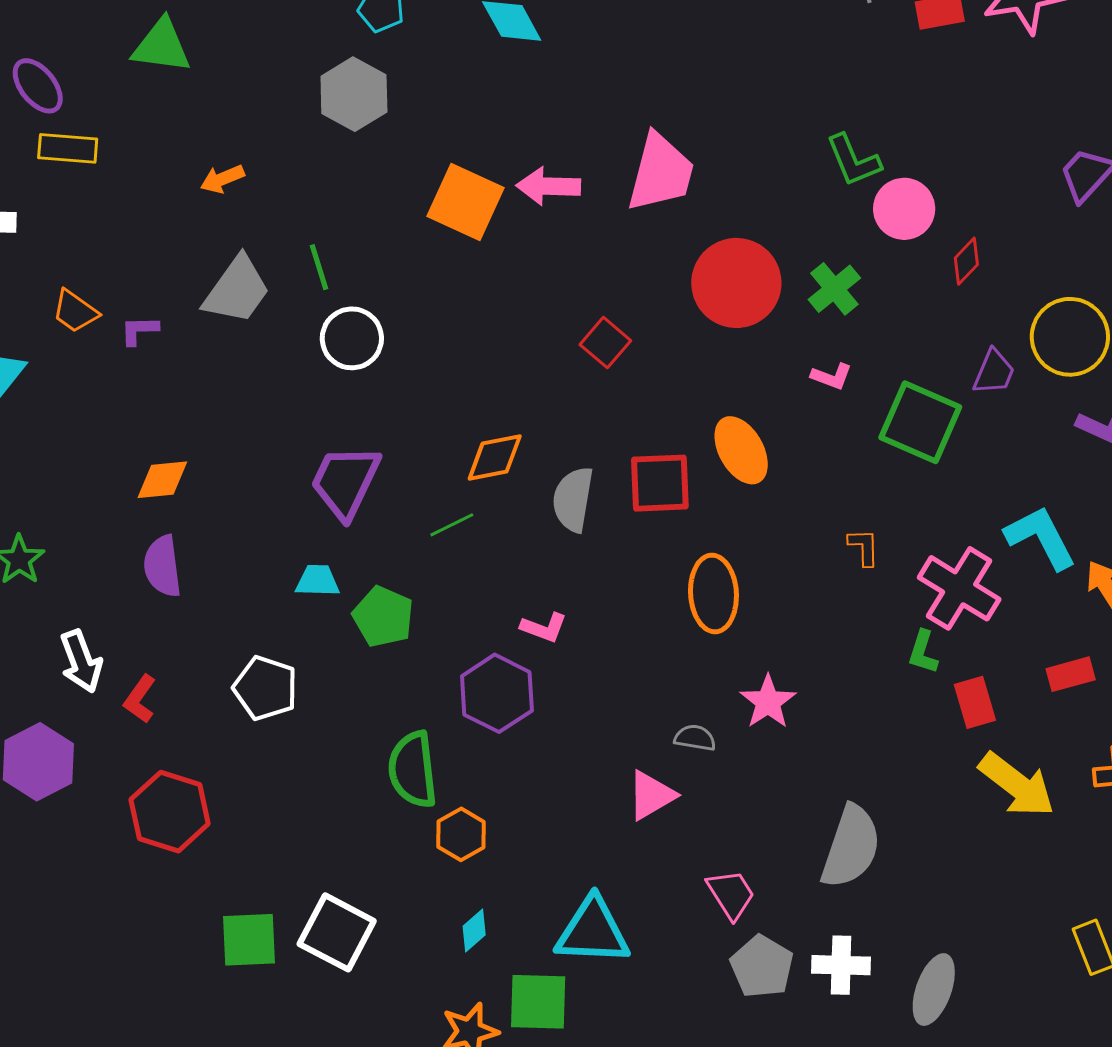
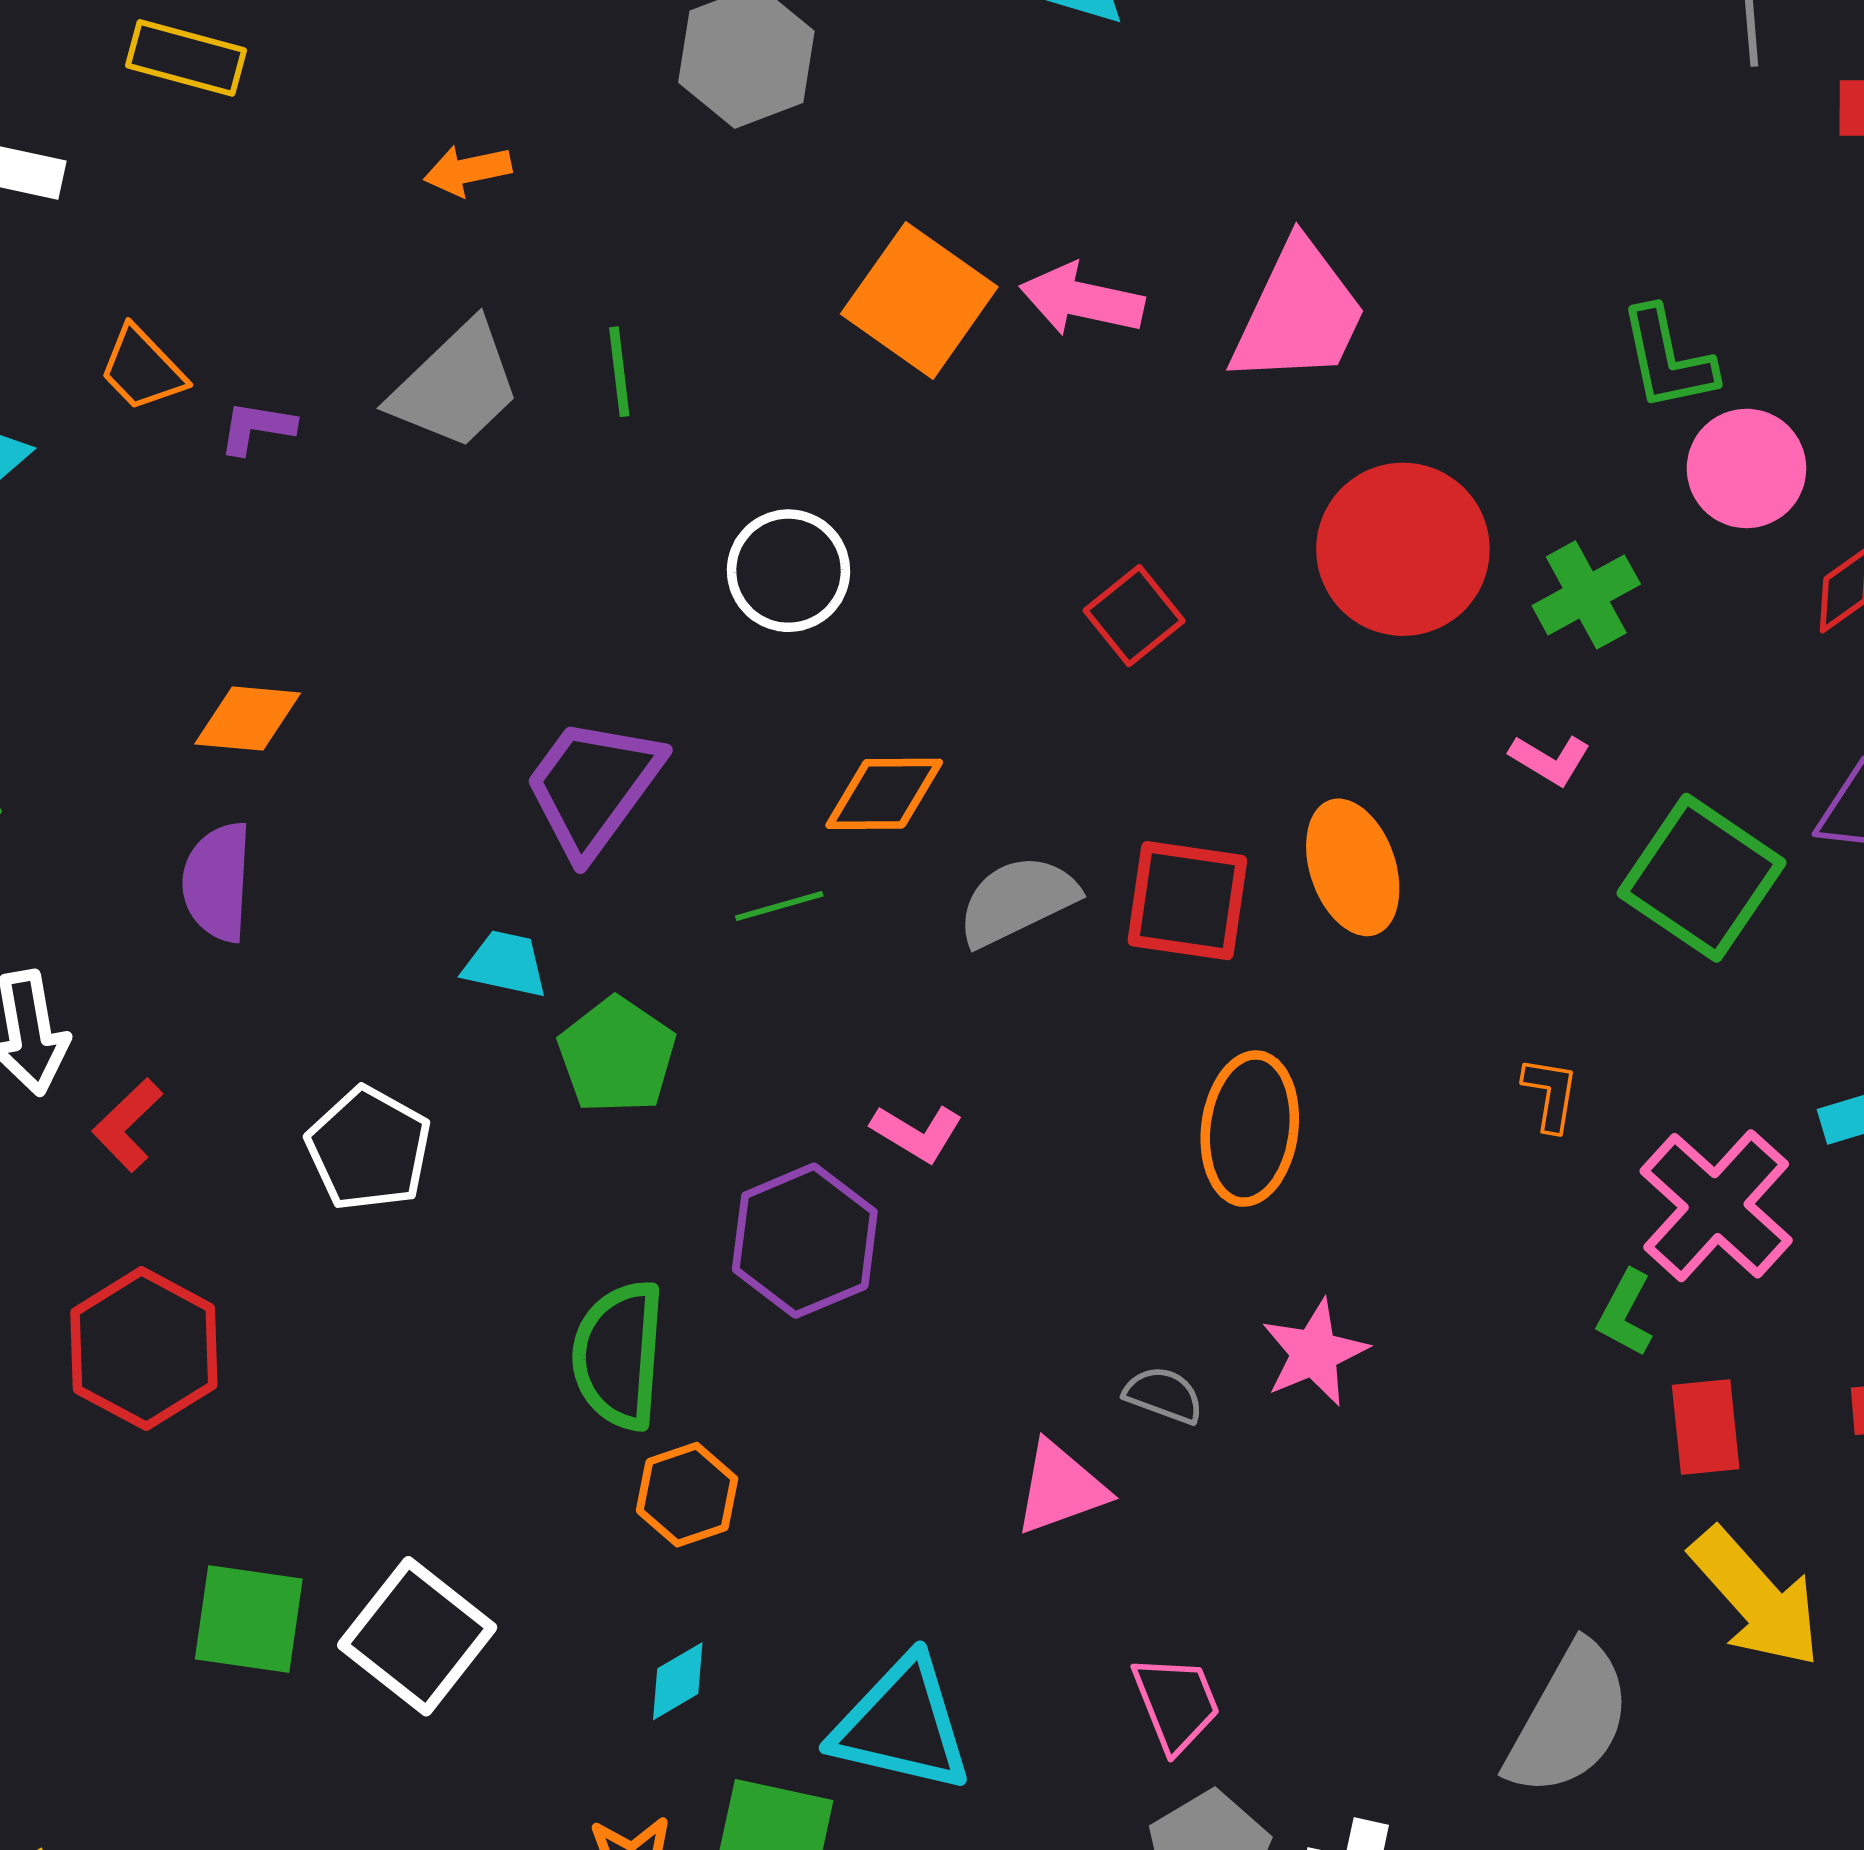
white circle: (352, 338) -> (789, 571), moved
gray semicircle: (573, 499) -> (1017, 901), turned 44
gray semicircle: (851, 847) -> (1569, 1720), moved

